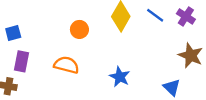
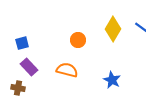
purple rectangle: (21, 61) -> (29, 67), turned -54

